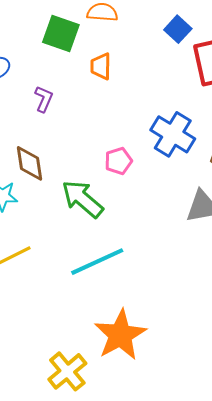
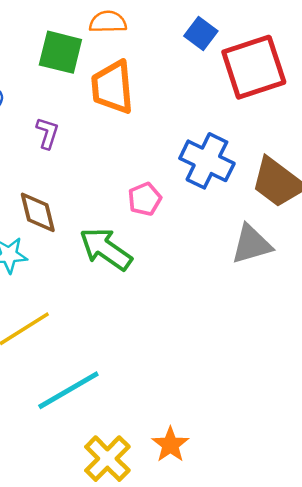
orange trapezoid: (101, 66) -> (112, 87), size x1.6
cyan line: (97, 262) -> (68, 390), moved
orange star: (120, 335) -> (170, 445), moved, size x0.6

